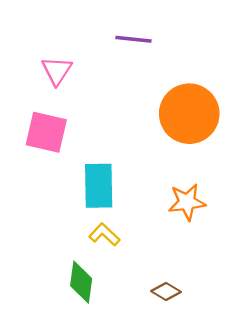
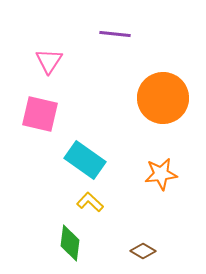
cyan rectangle: (99, 186) -> (85, 160), turned -54

